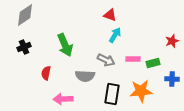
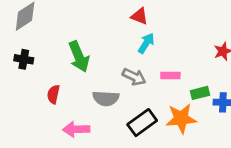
black cross: (24, 47) -> (24, 59), turned 32
green rectangle: (153, 63) -> (200, 93), moved
black rectangle: (112, 94) -> (142, 123), turned 45

